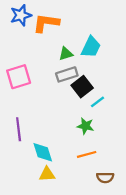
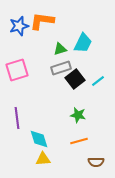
blue star: (21, 15) -> (19, 26), moved
cyan line: (98, 102) -> (98, 81), moved

